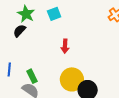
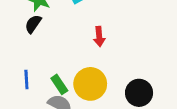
yellow circle: (72, 79) -> (90, 84), moved

